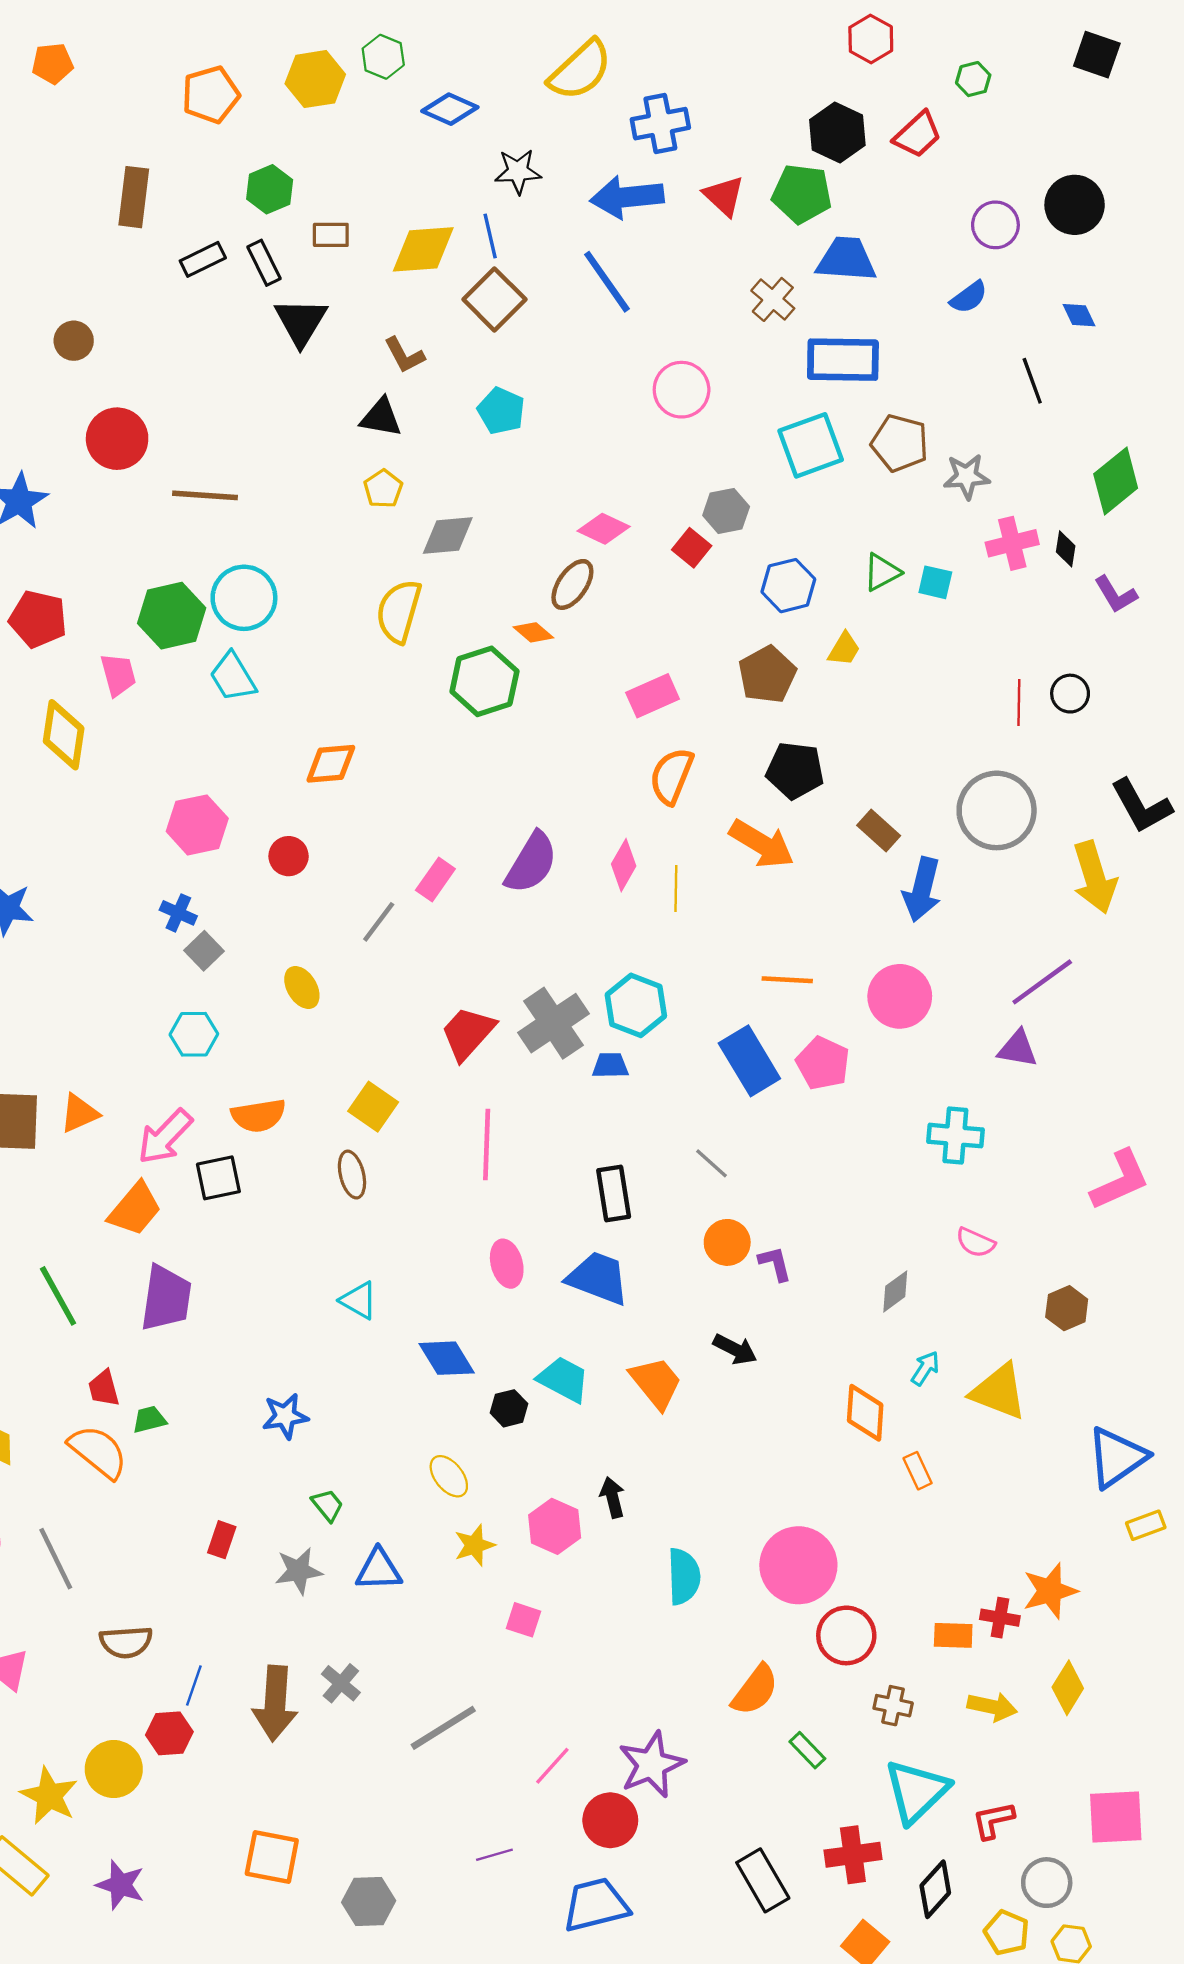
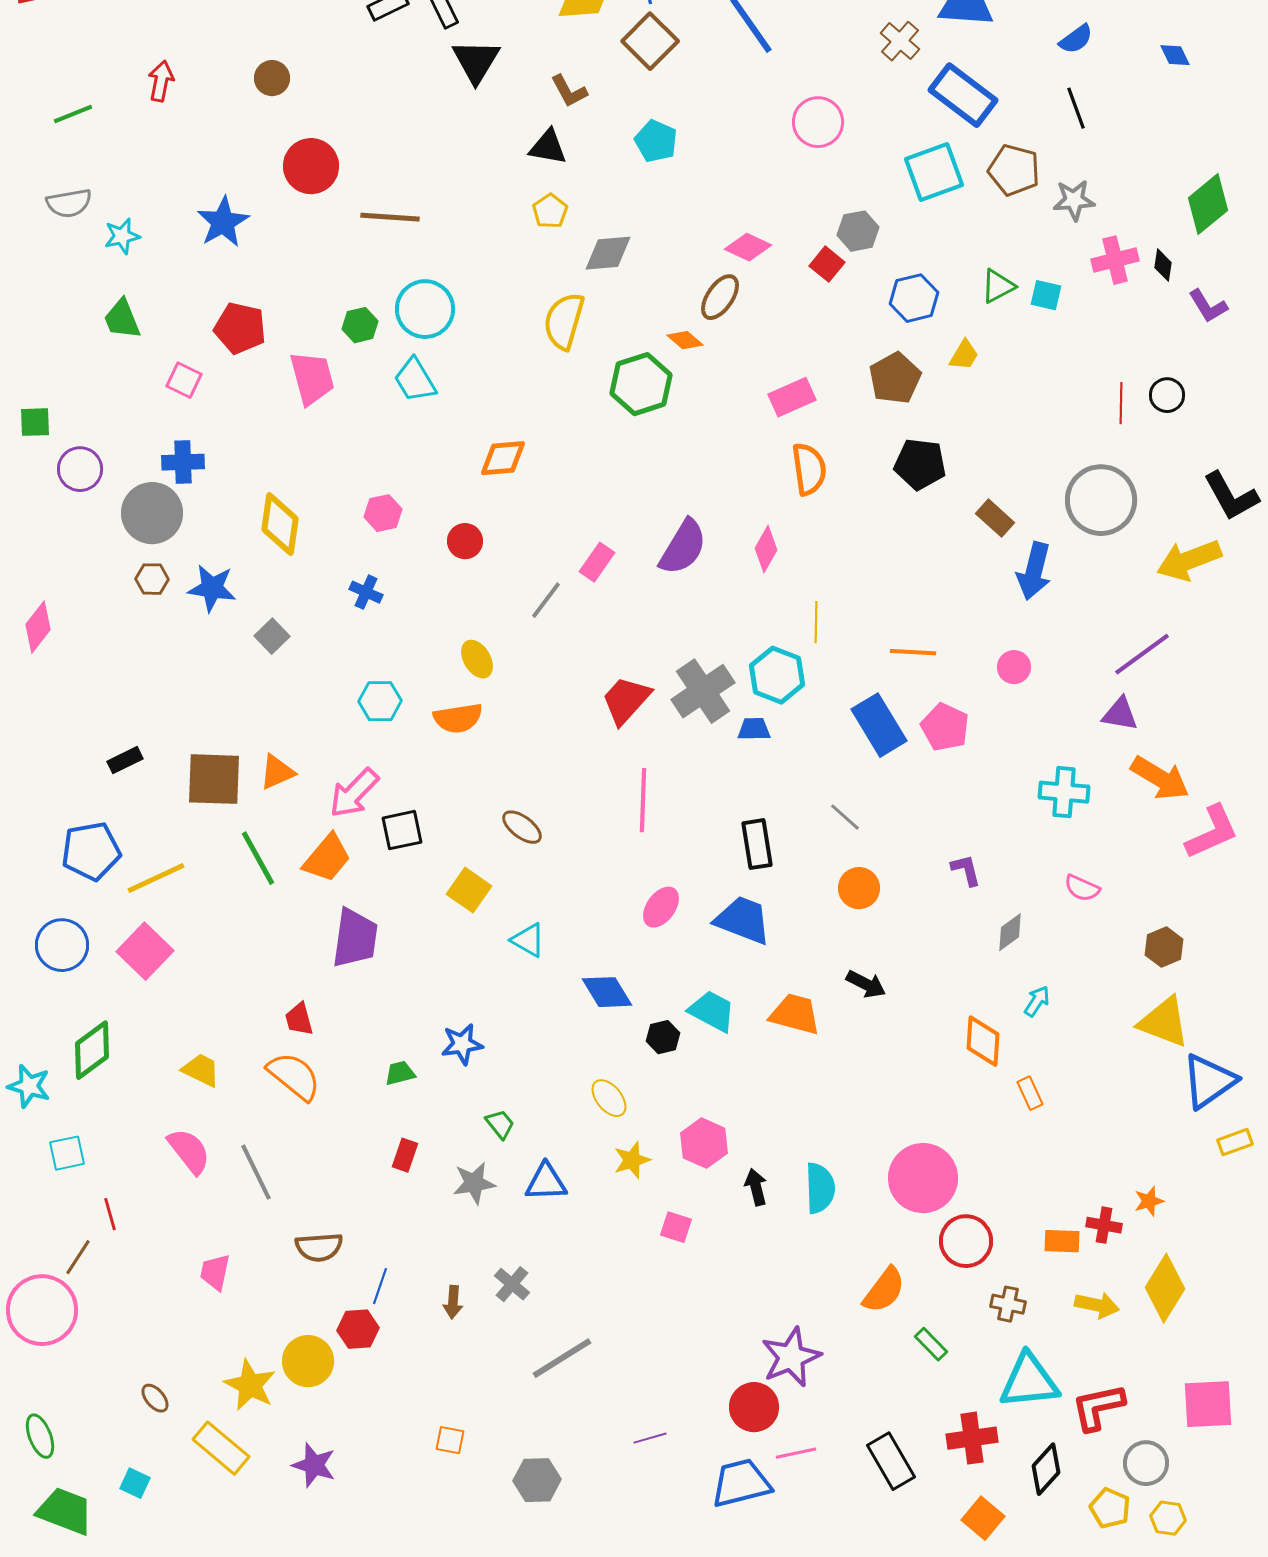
blue rectangle: (843, 360) -> (963, 95), turned 36
black line: (1032, 381) -> (1076, 108), moved
green hexagon: (172, 616) -> (360, 325), size x0.6
pink trapezoid: (118, 675) -> (312, 378), size x1.4
yellow diamond: (64, 735) -> (280, 524), moved
orange semicircle: (672, 776) -> (809, 469), turned 150
pink hexagon: (197, 825) -> (383, 513), size x0.7
orange arrow: (762, 844) -> (1160, 778), moved
yellow arrow: (1095, 877) -> (1189, 560), turned 86
yellow line: (676, 888) -> (816, 622), moved
gray square: (204, 951) -> (272, 636), moved
pink circle: (900, 996) -> (1014, 667), size x0.6
yellow square: (373, 1107) -> (469, 890), moved
orange semicircle: (258, 1116) -> (458, 718), moved
brown ellipse: (352, 1175) -> (522, 827), turned -39
pink ellipse: (507, 1264) -> (661, 907), turned 51
purple L-shape: (775, 1264) -> (966, 870), moved
green line: (58, 1296) -> (258, 858), moved
orange trapezoid: (656, 1383) -> (795, 1014), turned -36
yellow triangle: (999, 1392) -> (1164, 1022), moved
green trapezoid: (149, 1419) -> (400, 1073), moved
black arrow: (612, 1497) -> (756, 1187), moved
orange star: (1050, 1591) -> (1149, 1201), size x0.6
yellow diamond: (1068, 1688) -> (1165, 1288), size x1.4
brown arrow: (275, 1703) -> (453, 1302), size x0.5
gray line: (443, 1728) -> (562, 1358), moved
pink line: (552, 1766) -> (796, 1453), moved, turned 36
cyan triangle: (916, 1791) -> (1029, 1381), turned 38
red L-shape: (993, 1820) -> (1098, 1407), size x1.4
orange square: (272, 1857) -> (450, 1440), size x0.6

